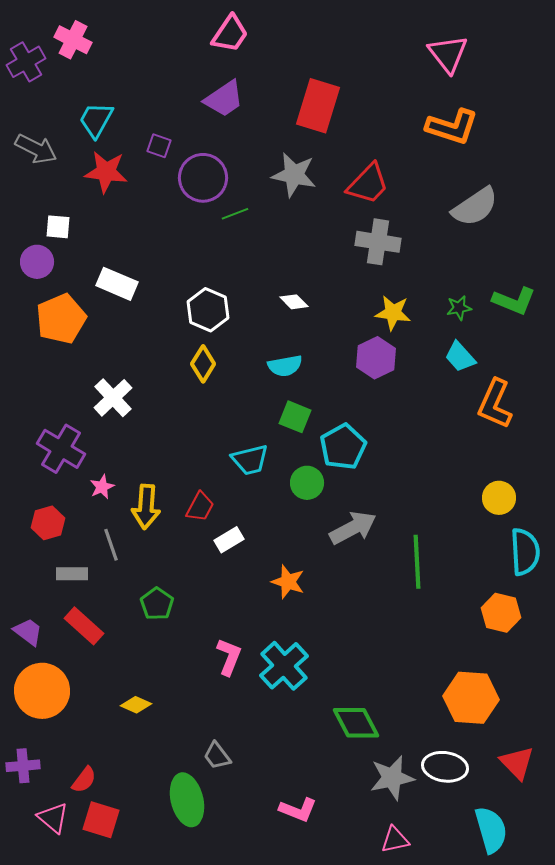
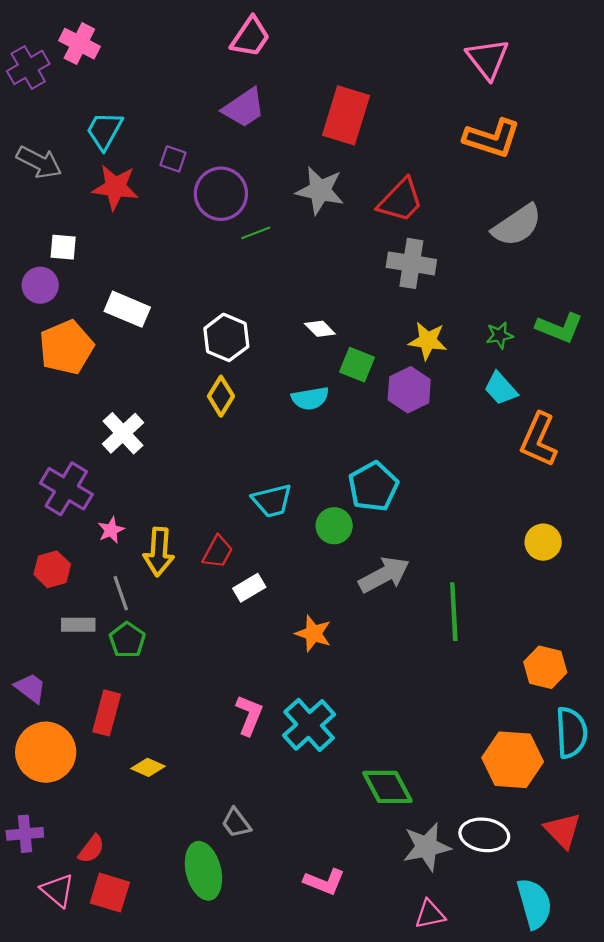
green square: (295, 417) -> (357, 365), moved
cyan semicircle: (525, 552) -> (571, 733), moved
green pentagon: (157, 604) -> (127, 640), moved
red rectangle: (84, 626) -> (107, 713), moved, turned 63

